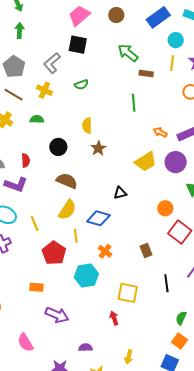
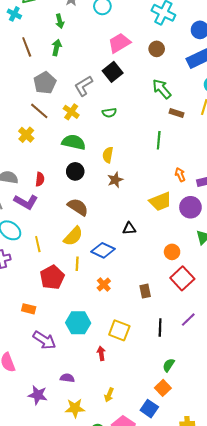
black square: (78, 45) -> (113, 72), turned 30
green semicircle: (37, 119) -> (74, 142), moved, size x1.6
orange arrow: (160, 132) -> (180, 175), turned 32
cyan hexagon: (86, 276) -> (78, 323), moved

